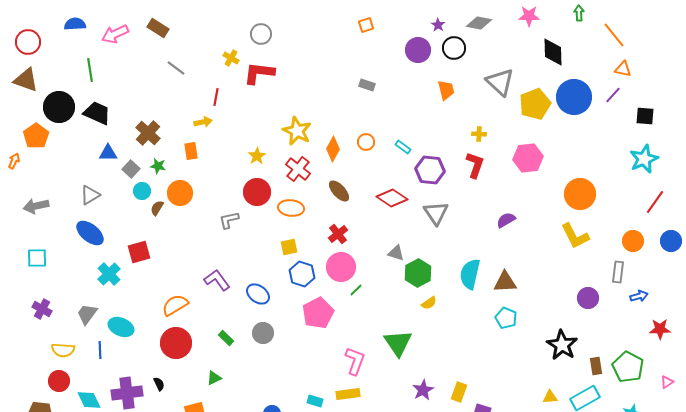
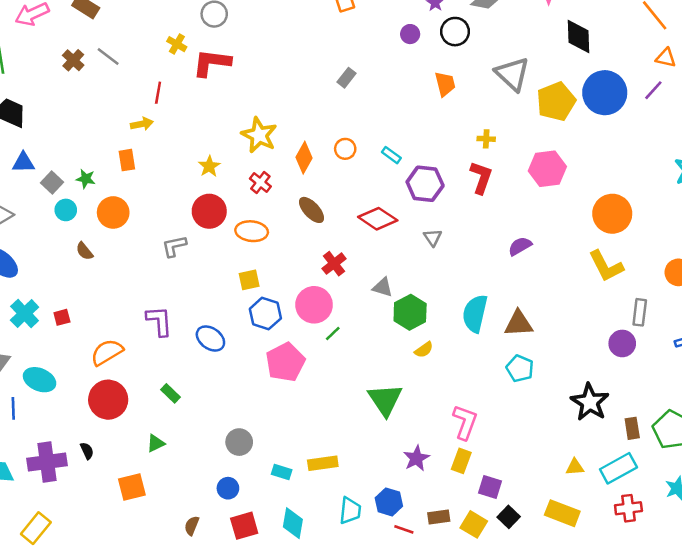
purple circle: (418, 50) -> (410, 34), size x0.6
gray rectangle: (367, 85) -> (346, 78), turned -70
brown cross: (148, 133) -> (73, 60), moved, size x0.7
red cross: (298, 169) -> (260, 183), size x0.7
brown semicircle: (157, 208) -> (84, 251), moved, turned -70
gray triangle: (436, 213) -> (433, 237), size x0.6
red cross: (338, 234) -> (334, 264), moved
red square: (139, 252) -> (62, 317), moved, size x0.6
gray rectangle: (618, 272) -> (640, 312), moved
purple L-shape: (217, 280) -> (159, 321), turned 32
gray circle: (263, 333) -> (239, 442), moved
pink L-shape: (355, 361) -> (465, 422), moved

